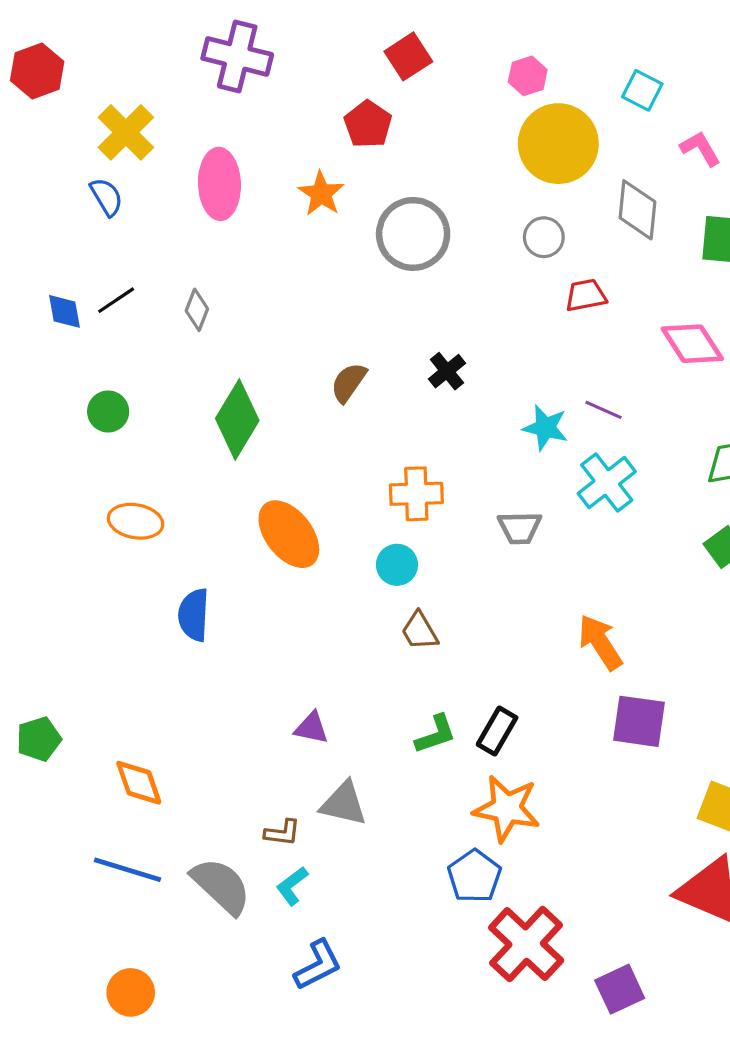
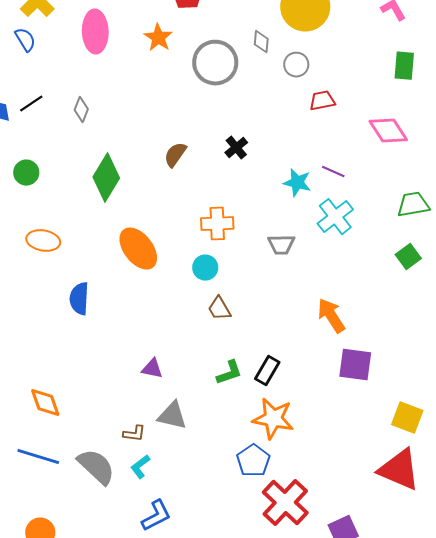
gray diamond: (637, 210) -> (261, 42), moved, size x0.6

